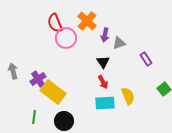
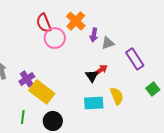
purple rectangle: (146, 59) -> (135, 59), size x1.5
black triangle: (103, 62) -> (92, 76), moved
red arrow: (103, 82) -> (101, 70), moved, turned -96

